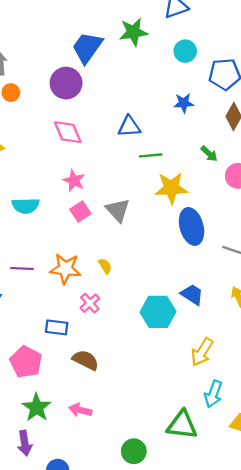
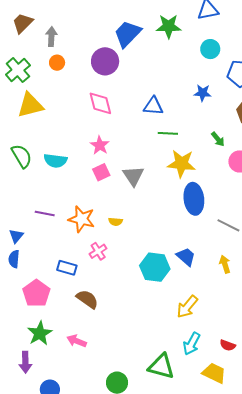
yellow semicircle: (105, 266) -> (116, 222), turned 120

